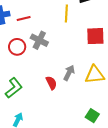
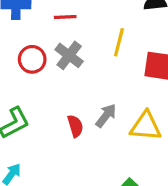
yellow line: (66, 13) -> (119, 42), moved
red line: (24, 18) -> (65, 17), moved

